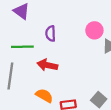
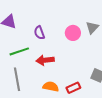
pink circle: (94, 30) -> (73, 33), moved

